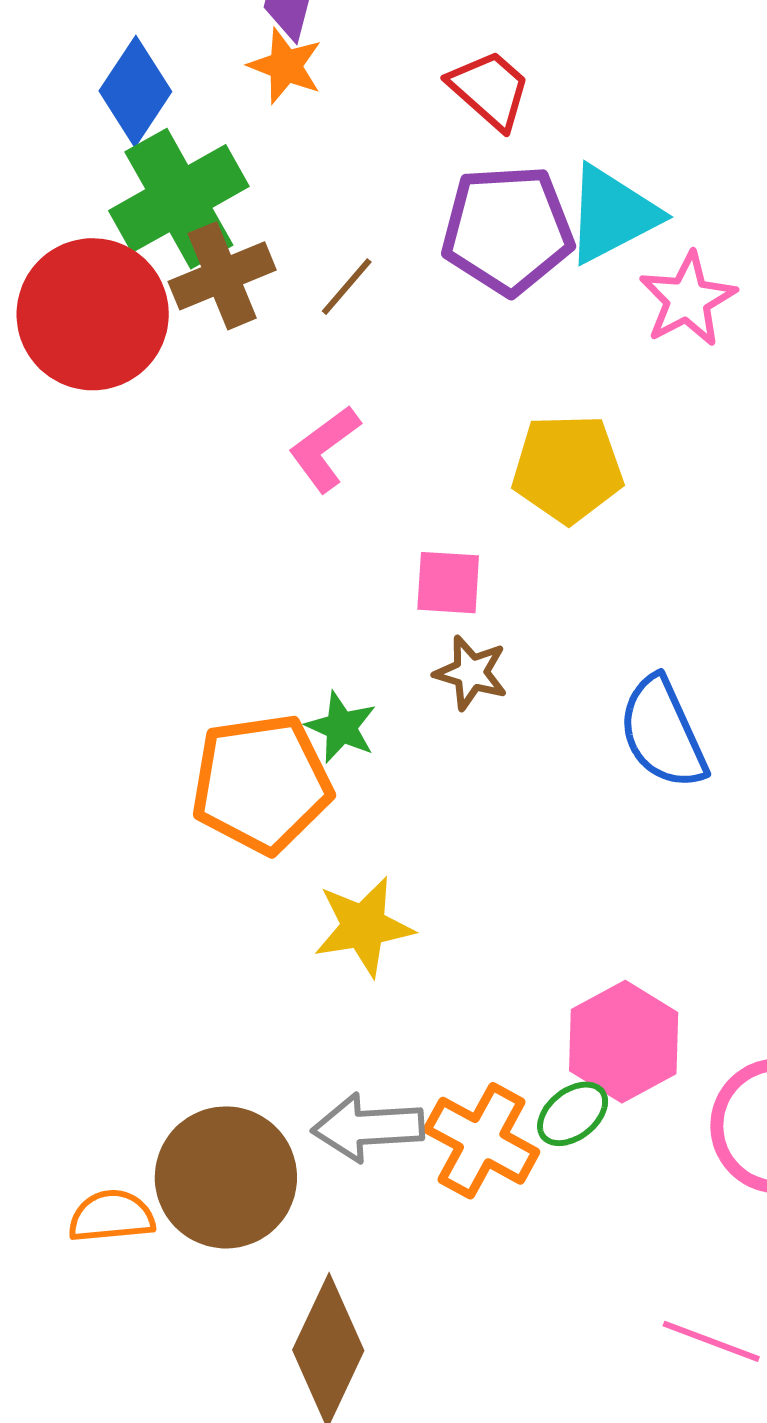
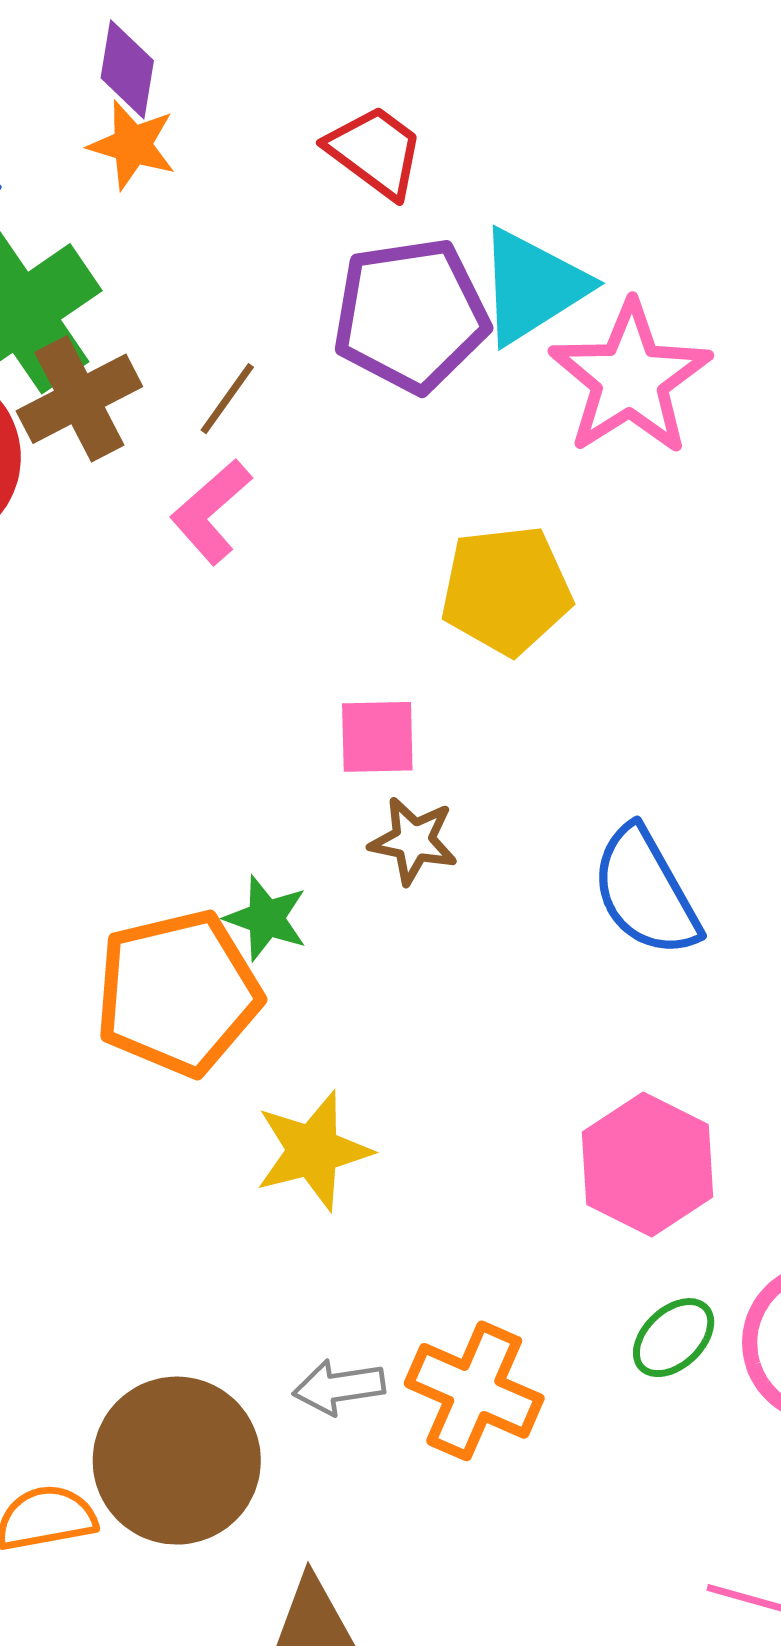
pink star: (688, 299) -> (630, 378), size x1.4
pink L-shape: (324, 449) -> (211, 512), moved
pink hexagon: (624, 1042) -> (648, 1164), moved
green ellipse: (573, 1114) -> (674, 1338), moved
gray arrow: (368, 1127) -> (339, 1387), size x0.7

